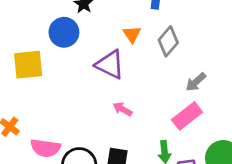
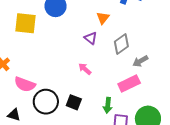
gray diamond: (168, 41) -> (121, 44), moved
purple triangle: (110, 65) -> (91, 38), moved, size x0.6

